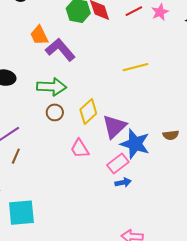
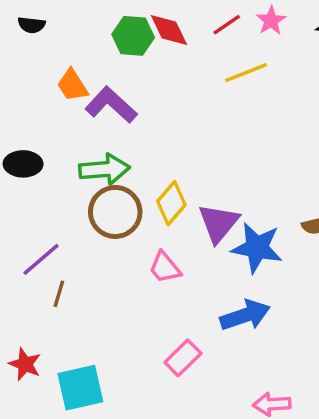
yellow line: (135, 67) -> (246, 73), moved
brown circle: (55, 112) -> (115, 212), size x1.8
pink rectangle: (118, 163) -> (183, 358), moved
blue arrow: (123, 182) -> (245, 315), size x1.8

